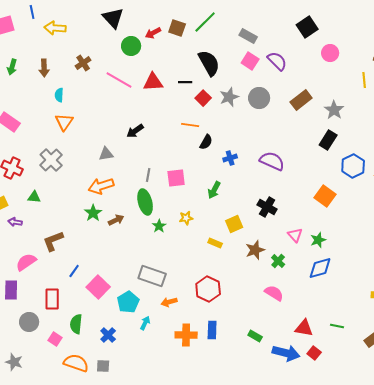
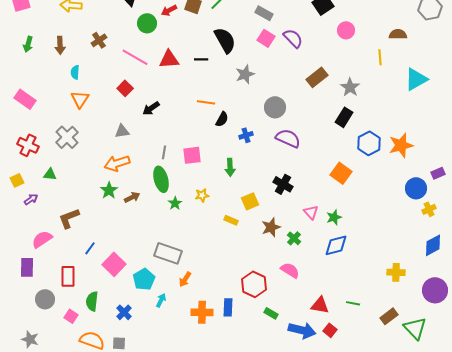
red square: (203, 98) -> (125, 88), moved
gray circle: (259, 98) -> (275, 107), moved
green arrow: (214, 190) -> (230, 167), turned -30
purple arrow: (15, 222) -> (31, 199), turned 136
red hexagon: (208, 289) -> (254, 284), moved
orange arrow: (169, 302) -> (185, 279), turned -42

